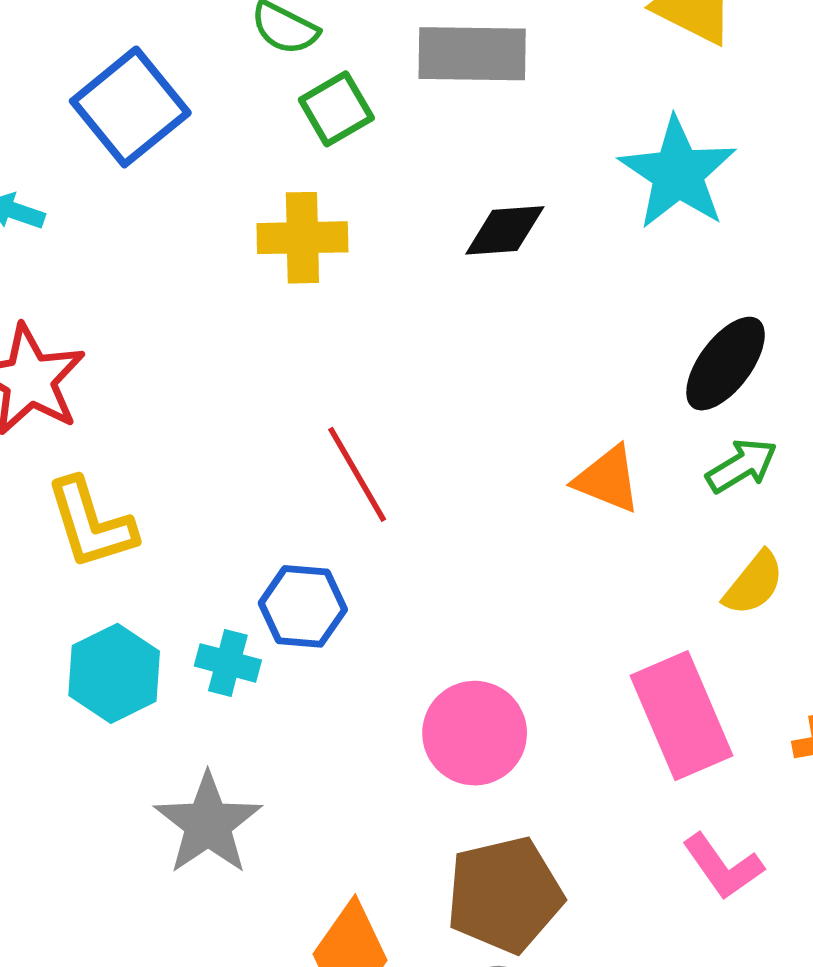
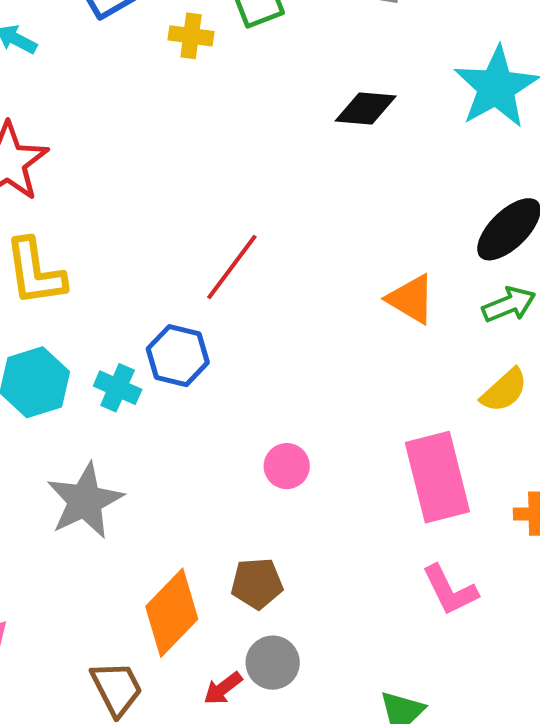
yellow cross: (302, 238) -> (191, 36), moved, size x0.7
red line: (357, 474) -> (232, 267), turned 58
pink circle: (475, 733) -> (287, 466), size x0.6
brown pentagon: (504, 895) -> (257, 583), moved, size x0.6

